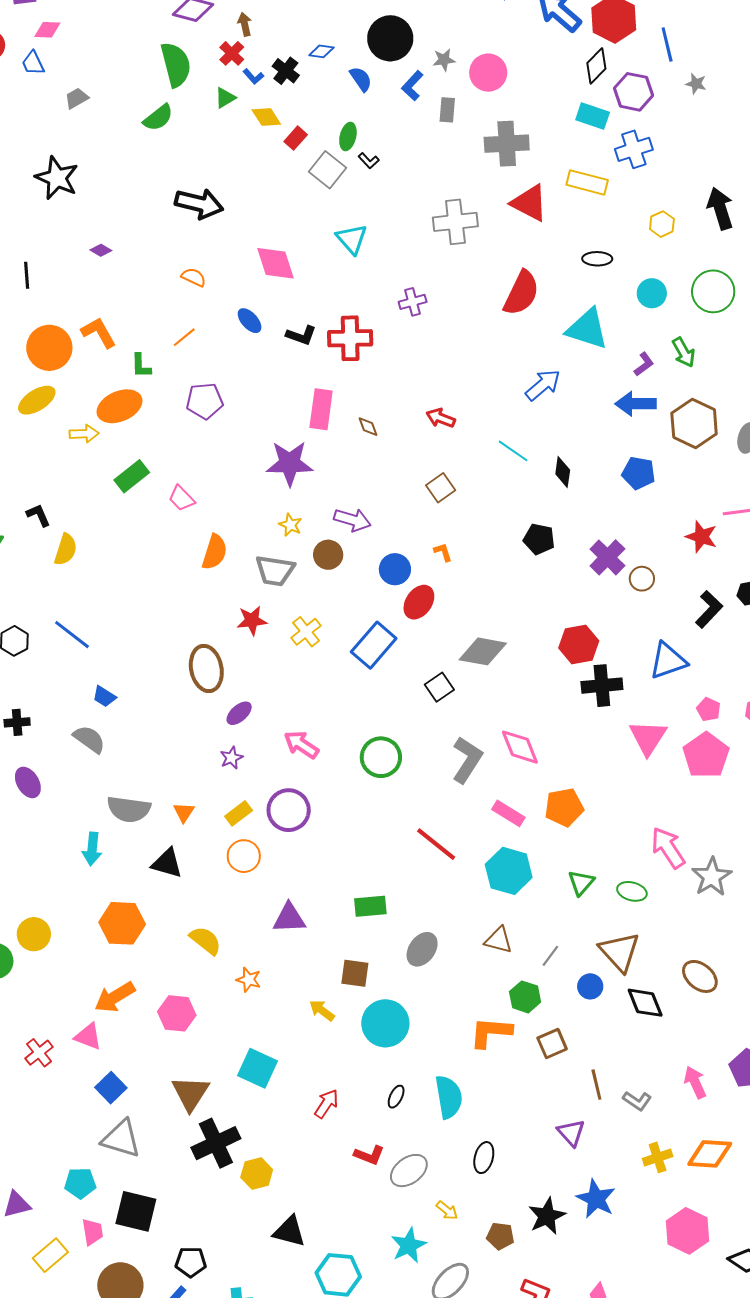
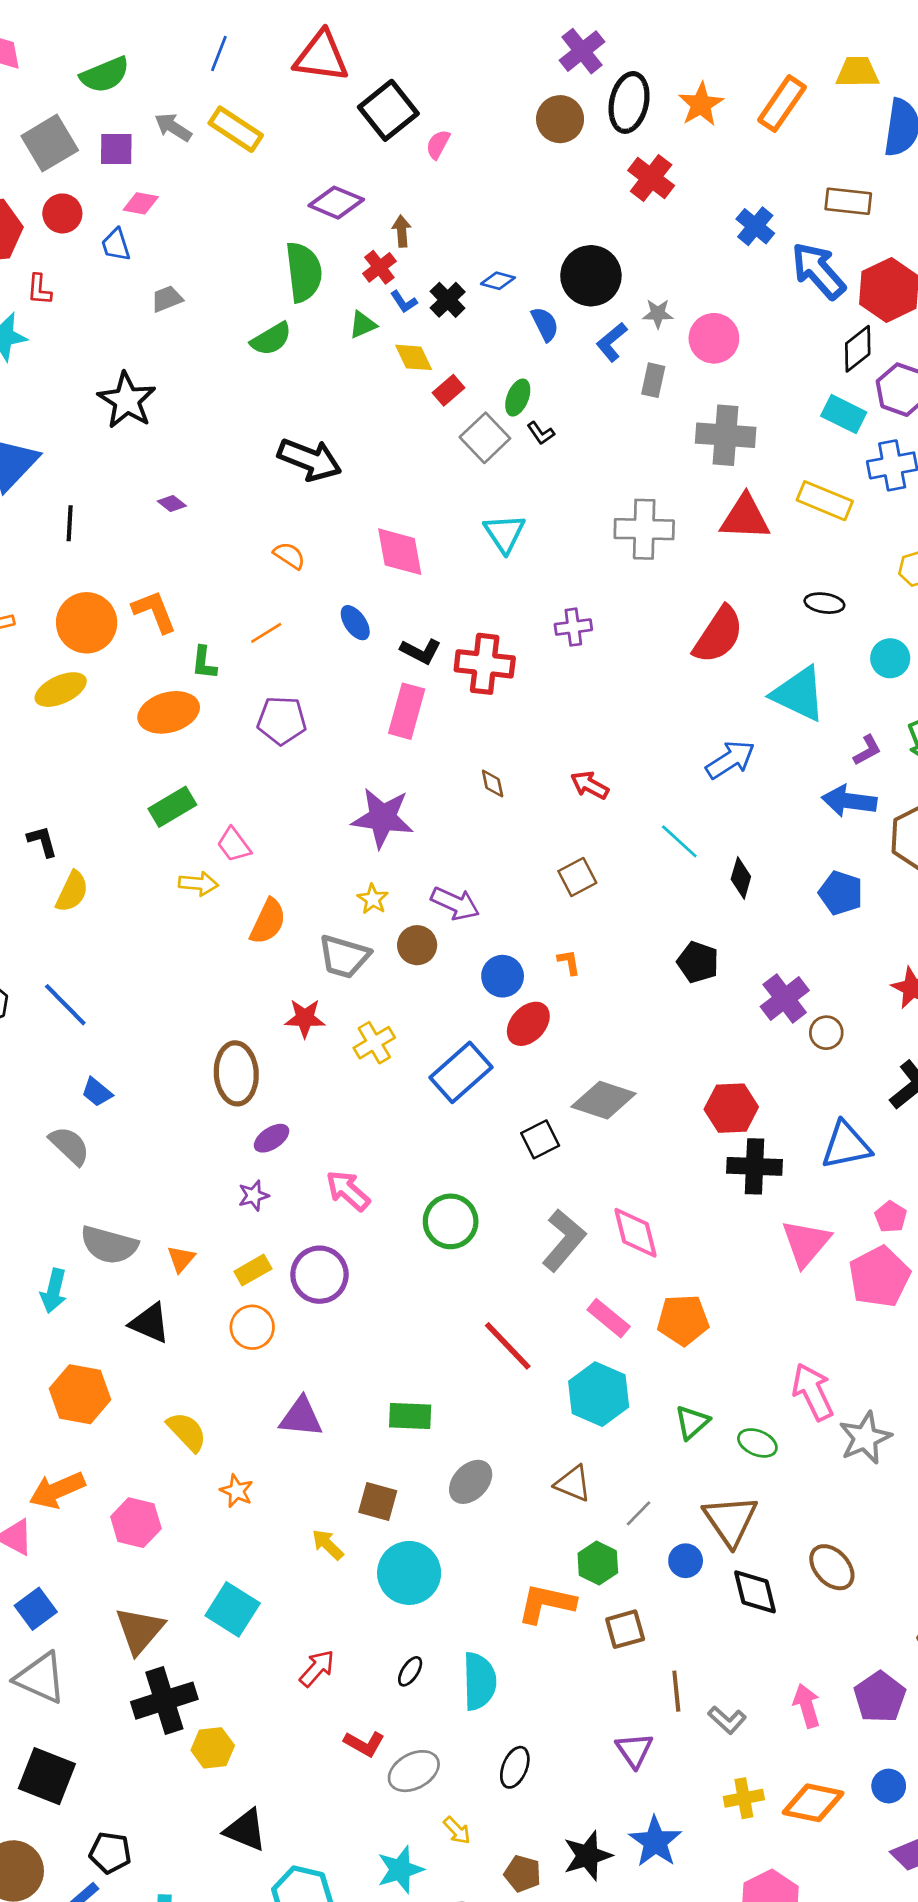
red triangle: (529, 203) -> (745, 517), turned -33
pink rectangle: (321, 409) -> (407, 711), moved
yellow arrow: (84, 434) -> (198, 884), moved

